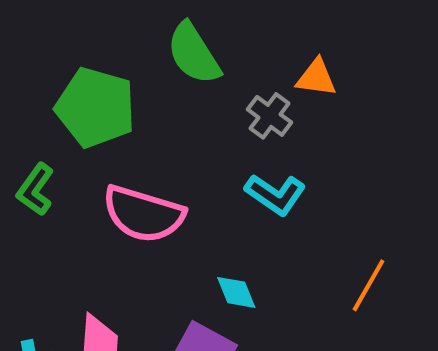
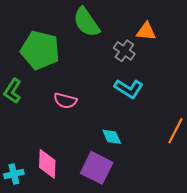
pink semicircle: (143, 214) -> (65, 101), size x0.6

